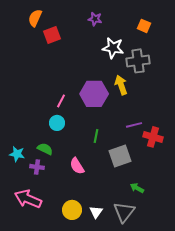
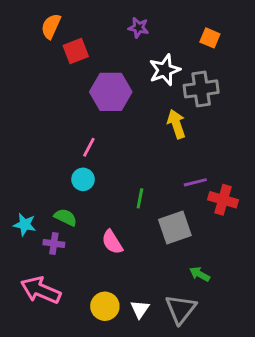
white star: (113, 48) -> (165, 70), turned -30
purple hexagon: (94, 94) -> (111, 92), moved

